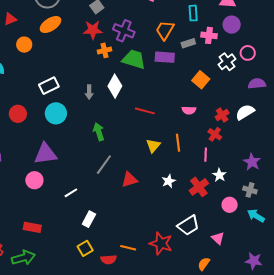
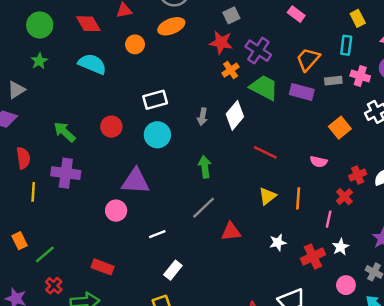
orange cross: (105, 50) -> (231, 70), turned -32

